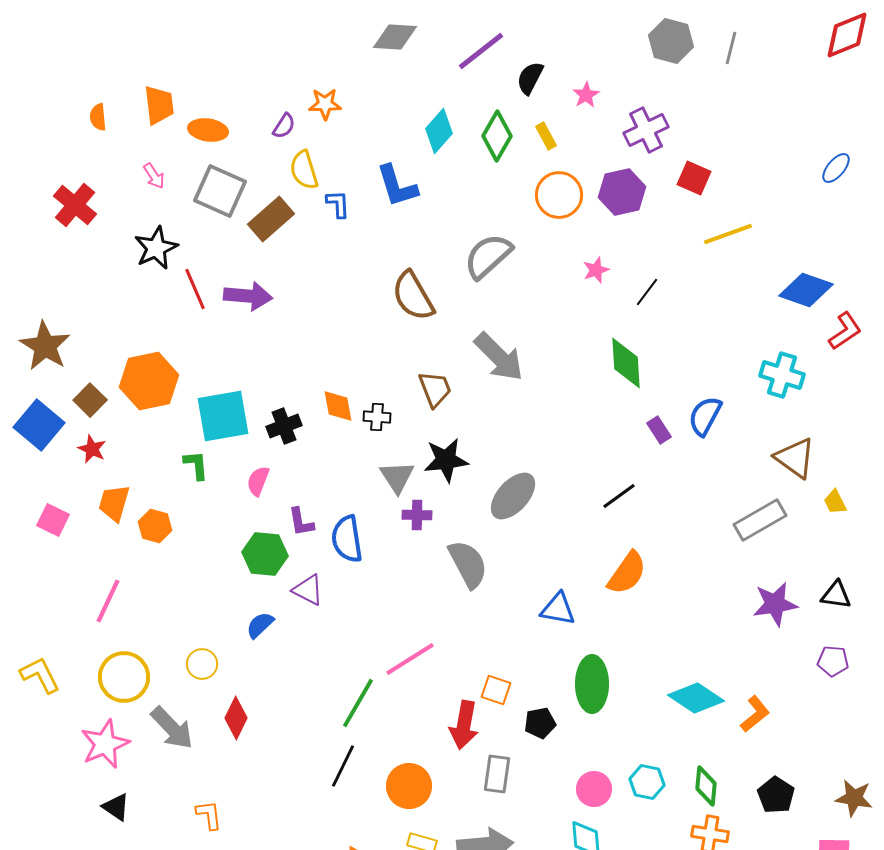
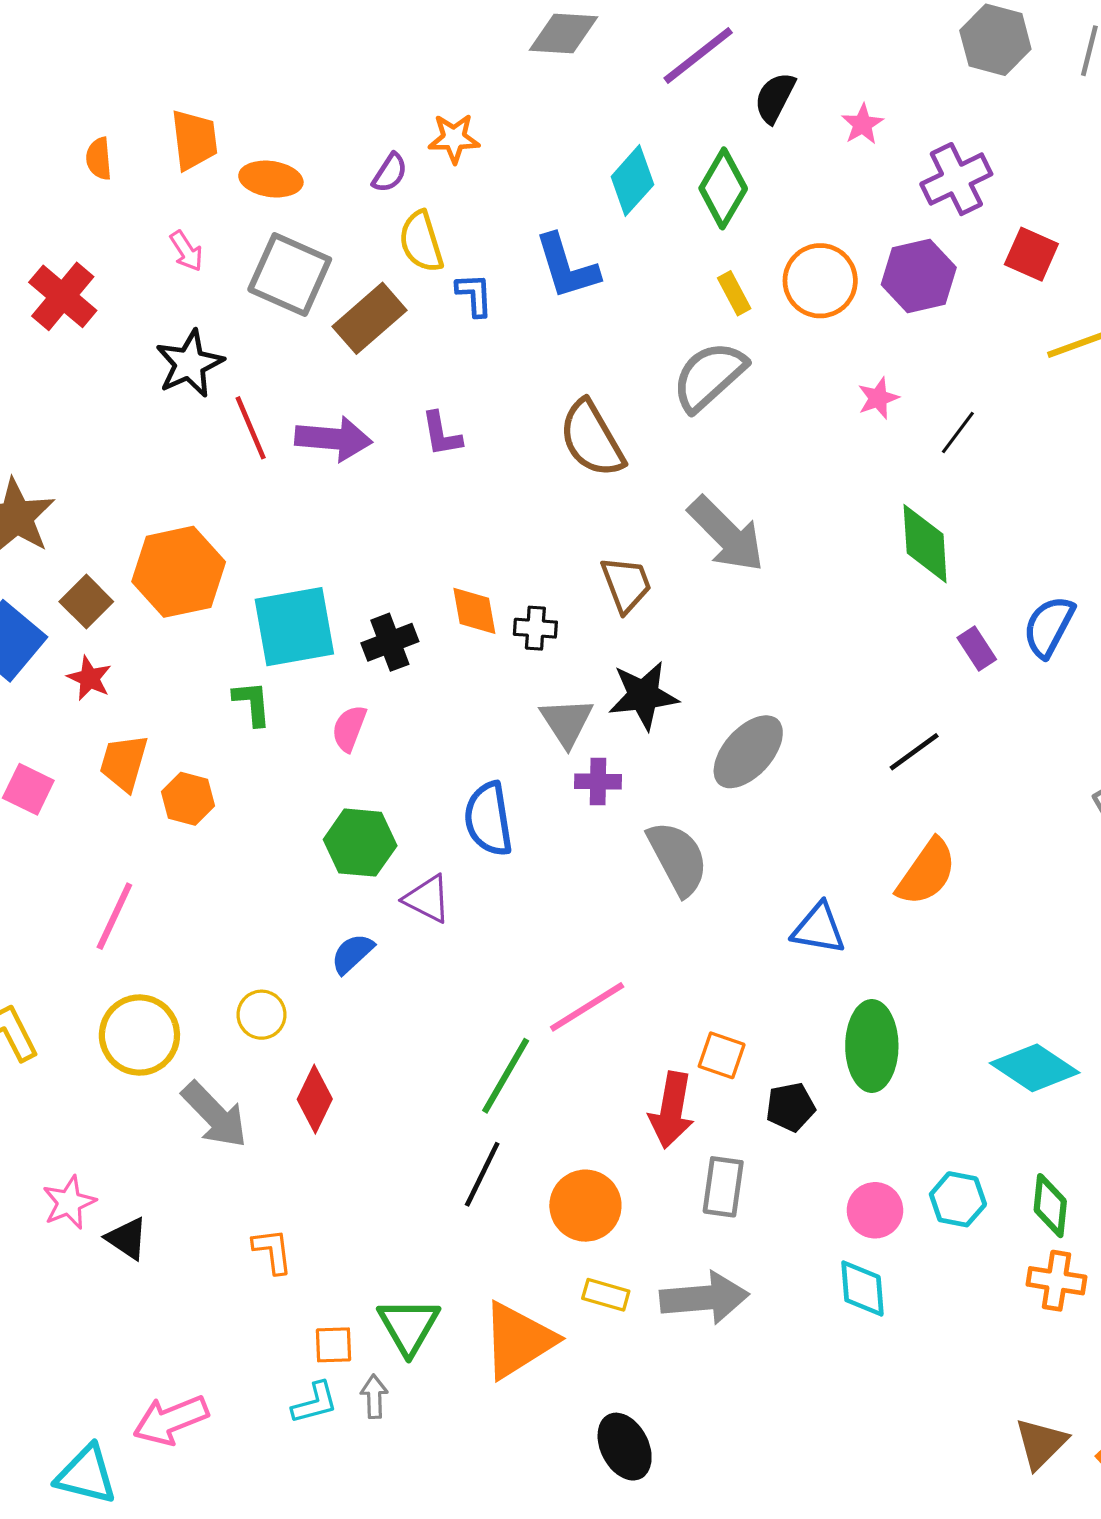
yellow rectangle: (546, 136) -> (734, 293), moved
purple L-shape: (301, 522) -> (441, 434), moved
pink star: (105, 744) -> (69, 1202), moved, size x0.7

